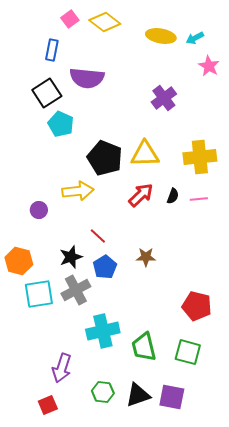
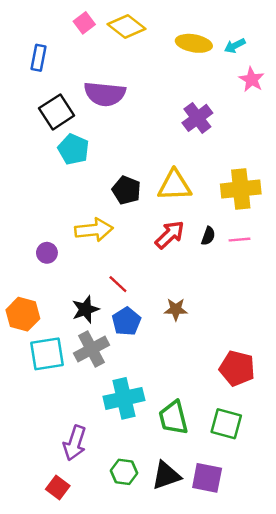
blue rectangle: (52, 50) -> (39, 58), moved
black pentagon: (105, 158) -> (126, 190), size x0.7
red square: (48, 405) -> (58, 488), turned -30

